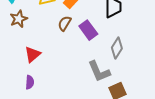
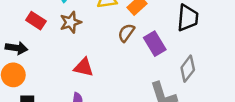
red triangle: (33, 54) -> (84, 67), turned 48

